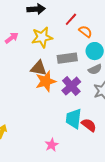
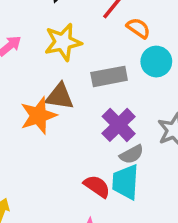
gray semicircle: (95, 69) -> (132, 154), moved
orange star: (46, 81) -> (38, 116), moved
red semicircle: (89, 125) -> (97, 186), moved

